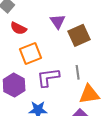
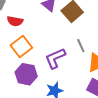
orange square: (31, 54) -> (21, 47), moved

